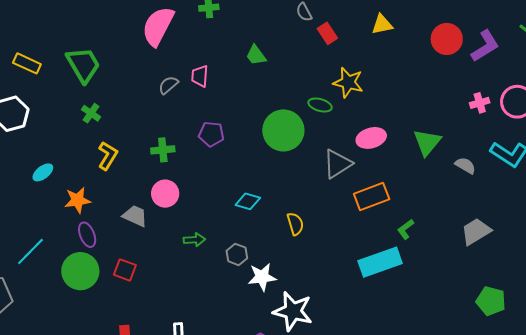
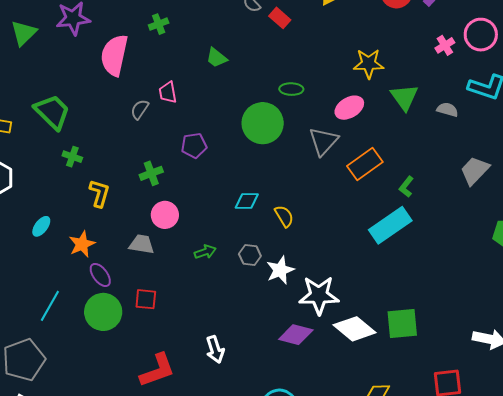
yellow star: (348, 82) -> (369, 64), moved
yellow semicircle: (295, 224) -> (284, 216), moved

